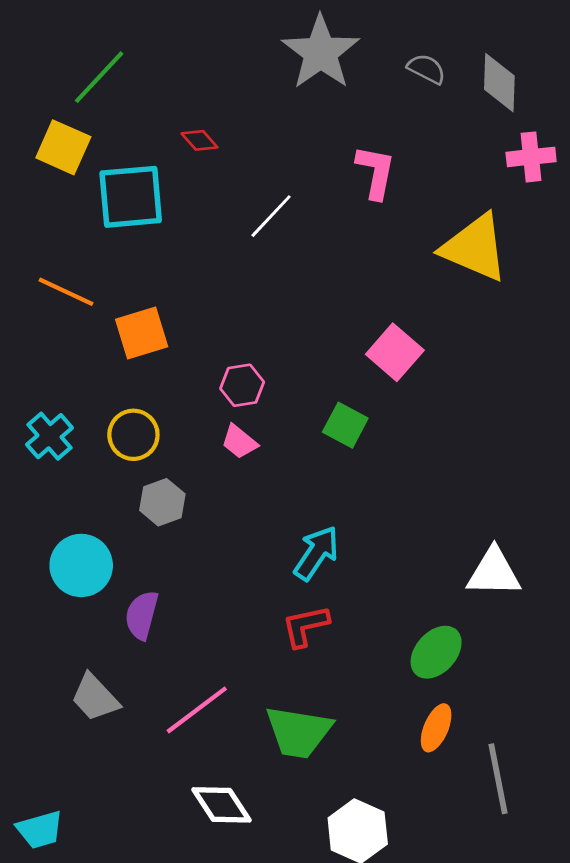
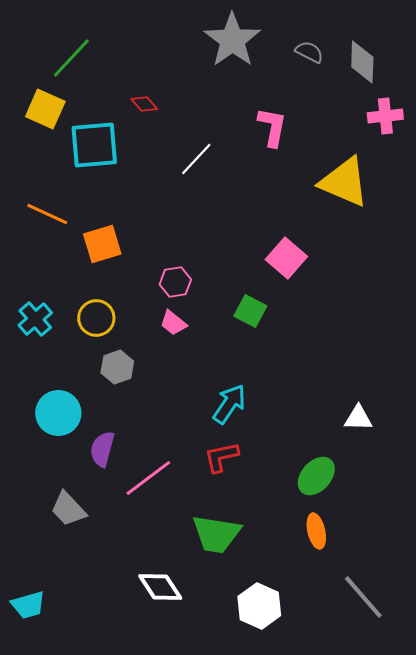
white triangle: (494, 572) -> (358, 418), size x0.7
pink line: (197, 710) -> (148, 478), moved
orange ellipse: (436, 728) -> (316, 531), turned -36
gray line: (498, 779) -> (363, 597), moved, turned -30

